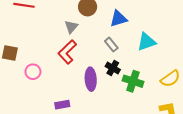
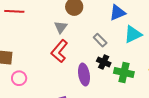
blue triangle: (118, 19) -> (117, 13), moved
pink circle: (33, 72) -> (19, 78), moved

